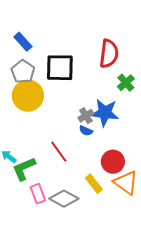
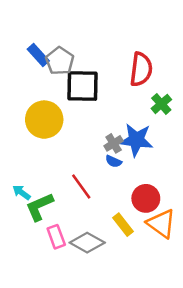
gray pentagon: (23, 72) -> (60, 61), moved

